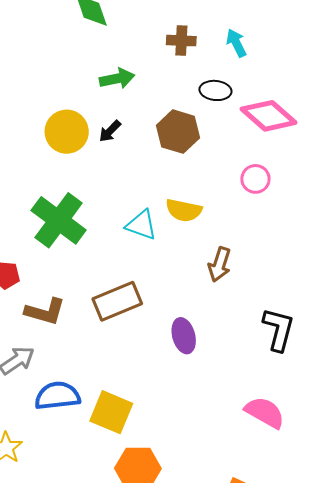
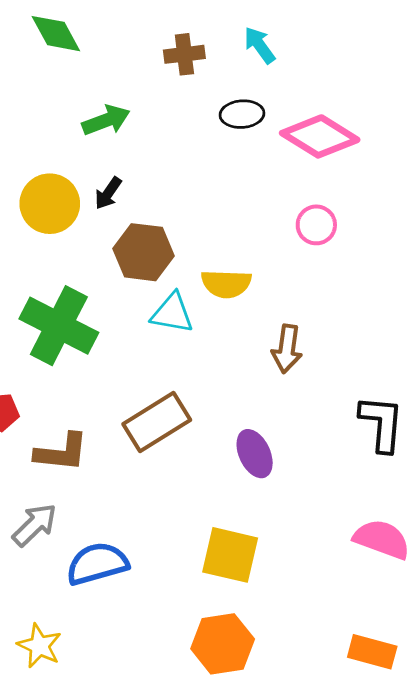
brown hexagon: (178, 132) -> (144, 252), moved
yellow square: (111, 412) -> (230, 555), moved

